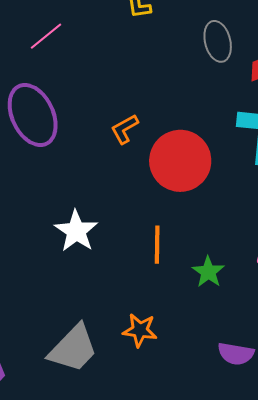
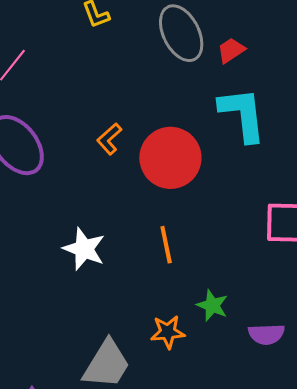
gray ellipse: (218, 41) -> (181, 33), size x1.4
green star: (208, 272) -> (212, 305), moved

